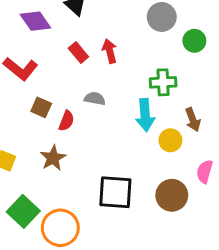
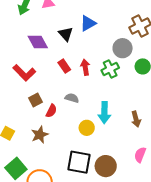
green cross: (163, 82) -> (110, 69), moved, turned -30
brown square: (41, 107) -> (35, 100), turned 32
yellow circle: (170, 140) -> (87, 128), moved
brown circle: (172, 195) -> (106, 166), moved

